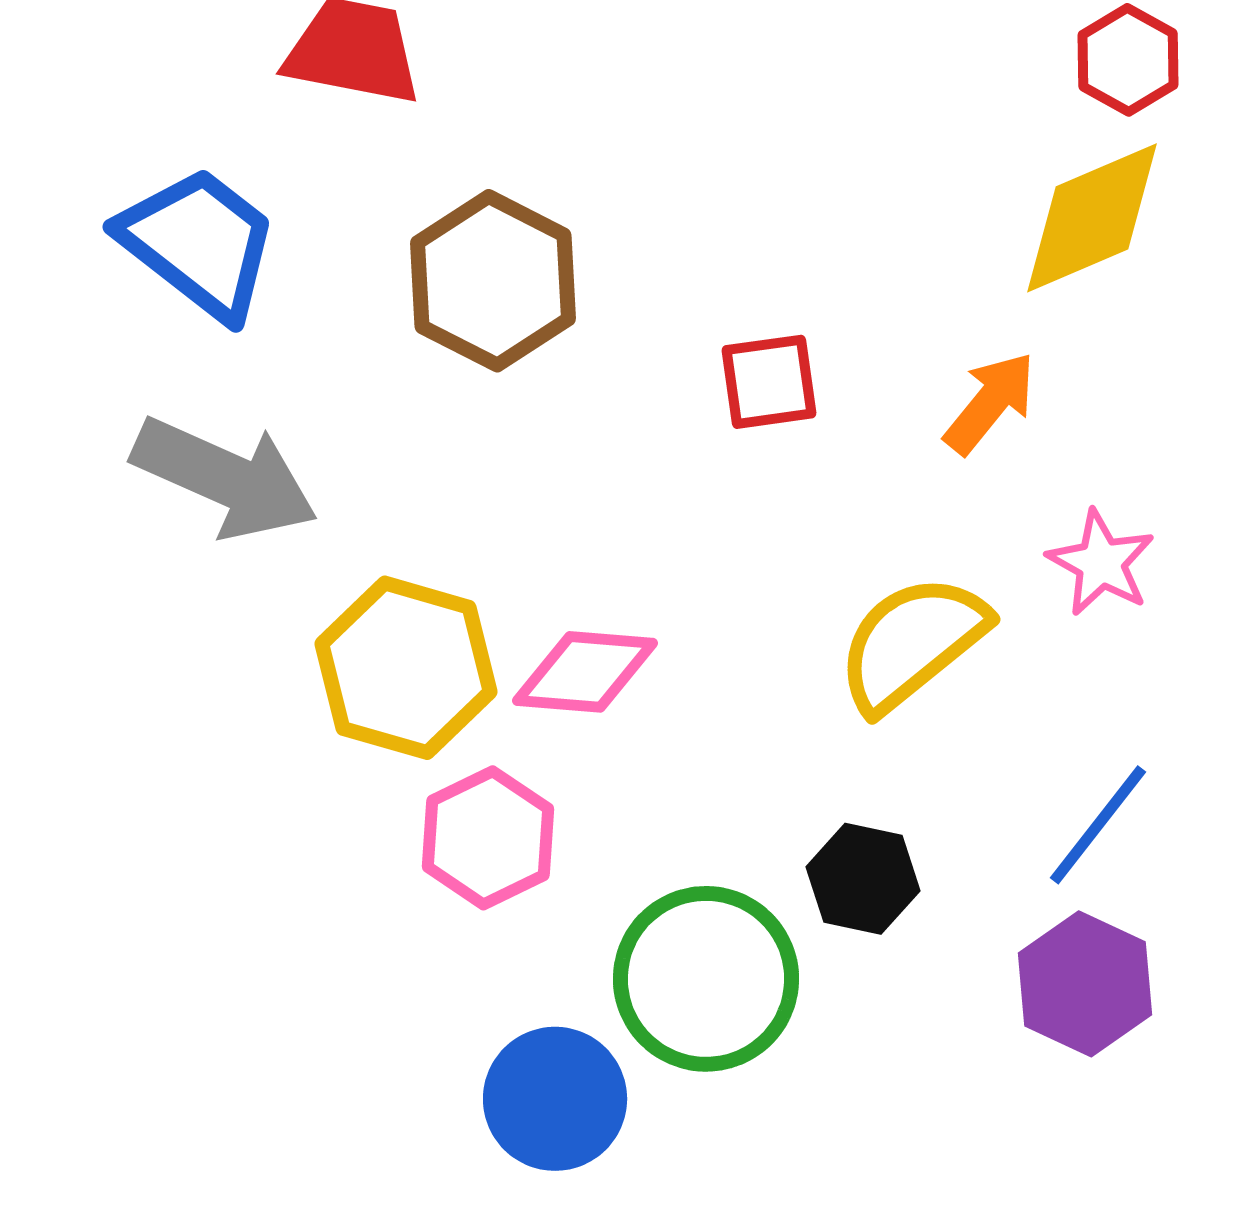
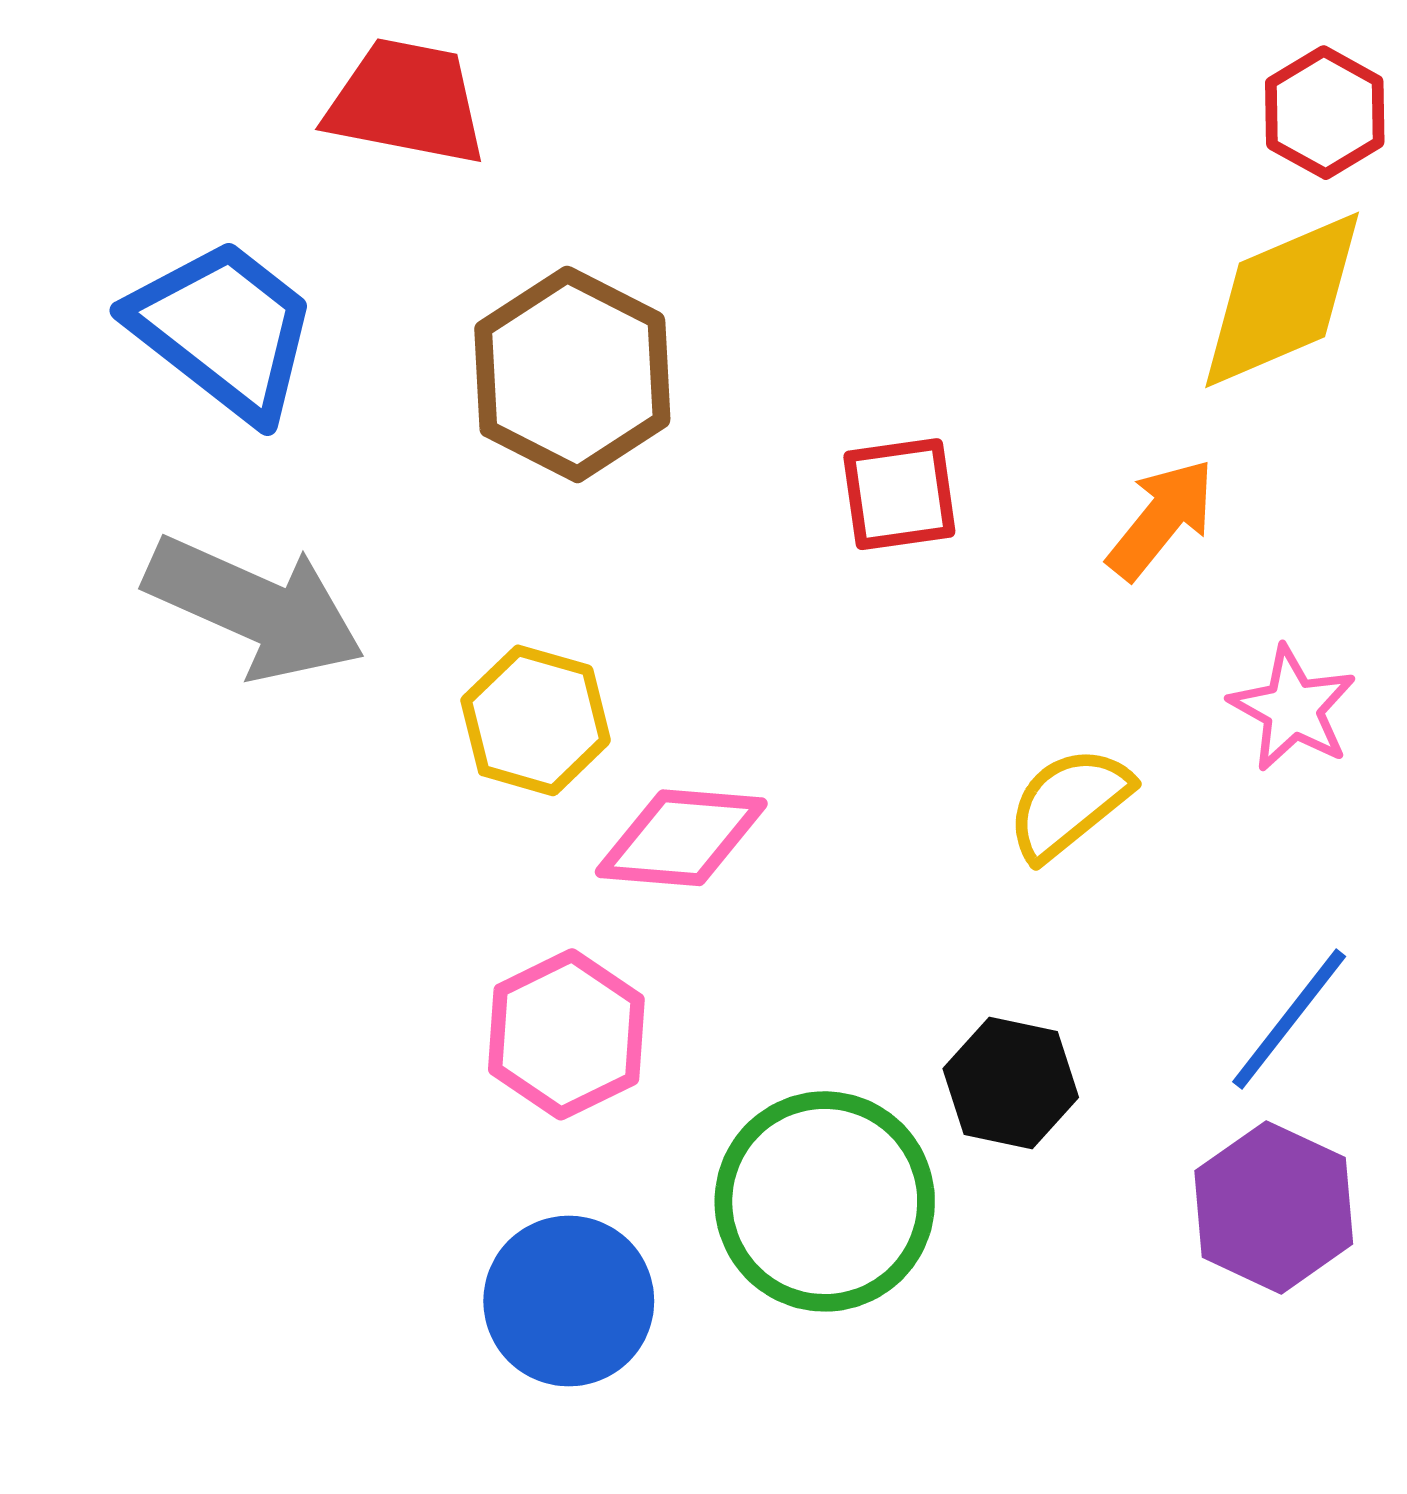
yellow semicircle: (912, 643) -> (1069, 803), size x0.7
yellow hexagon: (406, 668) -> (536, 720), moved, size x0.7
blue circle: (555, 1099) -> (569, 1301), moved

